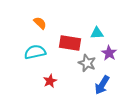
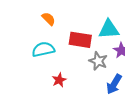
cyan triangle: (97, 33) -> (109, 29), size x1.5

